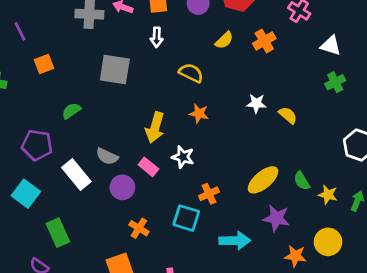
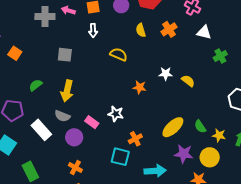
yellow semicircle: (224, 40) -> (141, 30), turned 120
white triangle: (331, 46) -> (204, 32), moved
orange square: (44, 64) -> (15, 53), turned -32
gray square: (115, 70) -> (65, 55), size x0.7
orange star: (199, 113) -> (140, 87), moved
yellow arrow: (155, 128) -> (67, 91), moved
orange cross: (139, 228) -> (75, 168), moved
yellow circle: (328, 242) -> (210, 157), moved

